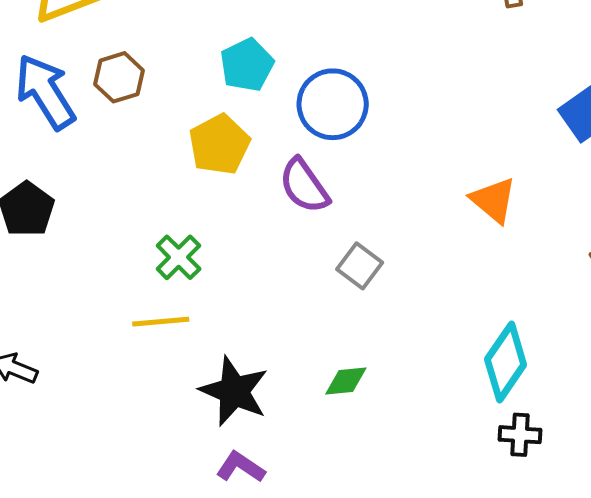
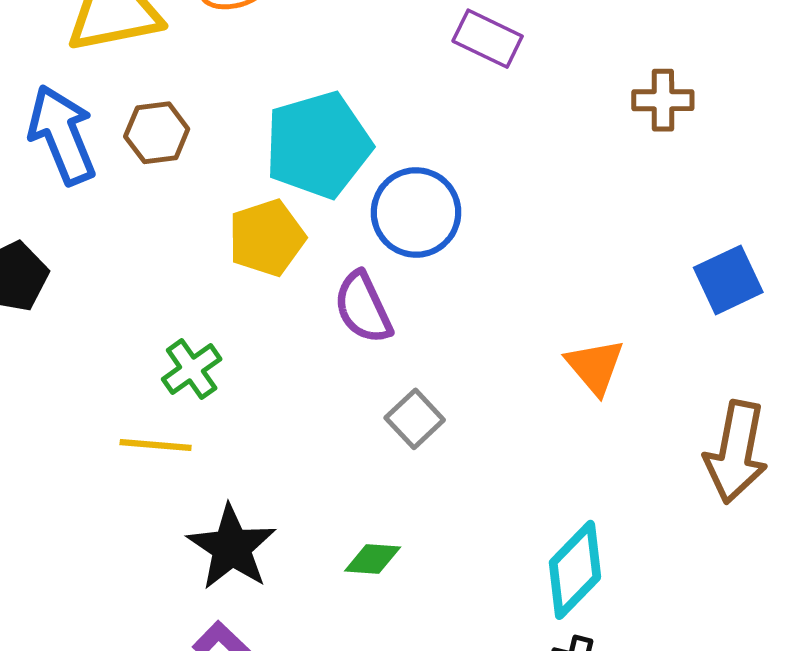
cyan pentagon: (247, 65) -> (318, 145), size x1.6

